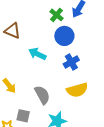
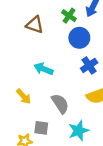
brown triangle: (12, 31) -> (35, 25), moved
cyan arrow: (37, 54) -> (43, 69), moved

